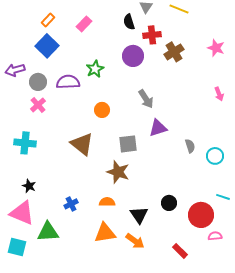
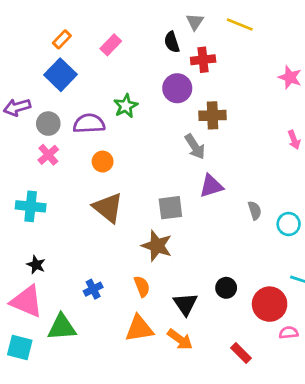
brown cross: (174, 52) -> (213, 115), moved, turned 30
orange circle: (102, 110) -> (103, 162), moved
orange semicircle: (107, 202) -> (142, 286), turned 70

